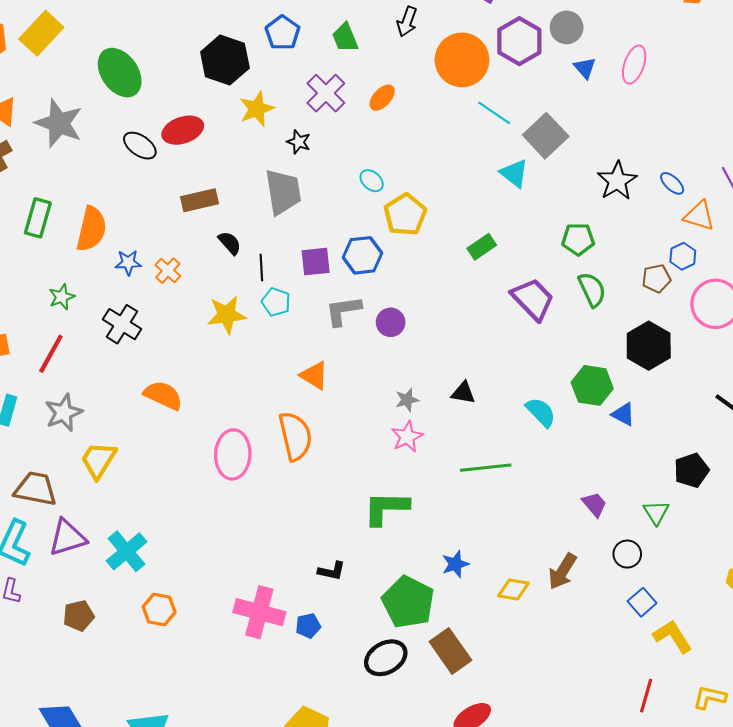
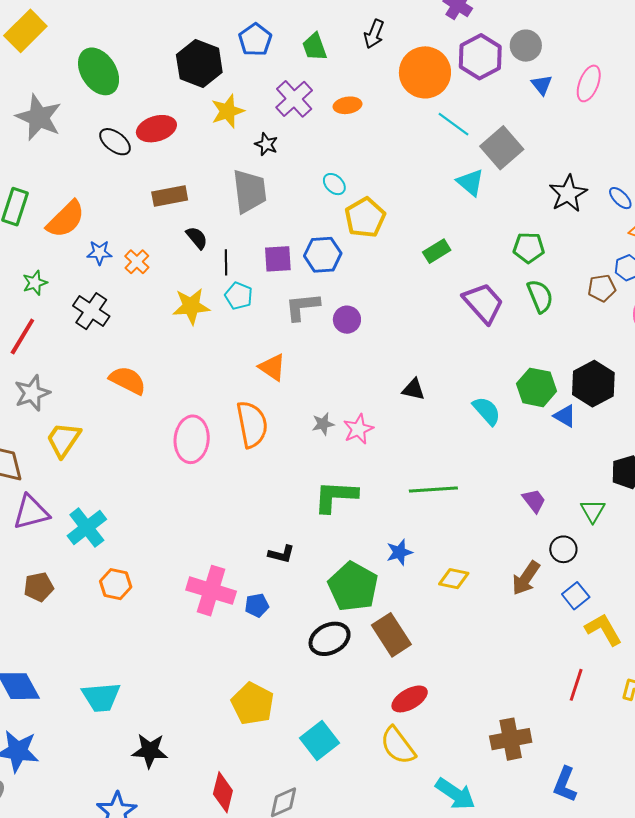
orange ellipse: (382, 98) -> (347, 105), turned 36
orange semicircle: (91, 229) -> (66, 219), turned 30
black hexagon: (649, 346) -> (593, 384), moved
gray star: (407, 400) -> (323, 424), moved
green line: (486, 468) -> (433, 490), moved
brown arrow: (562, 571) -> (526, 578), moved

